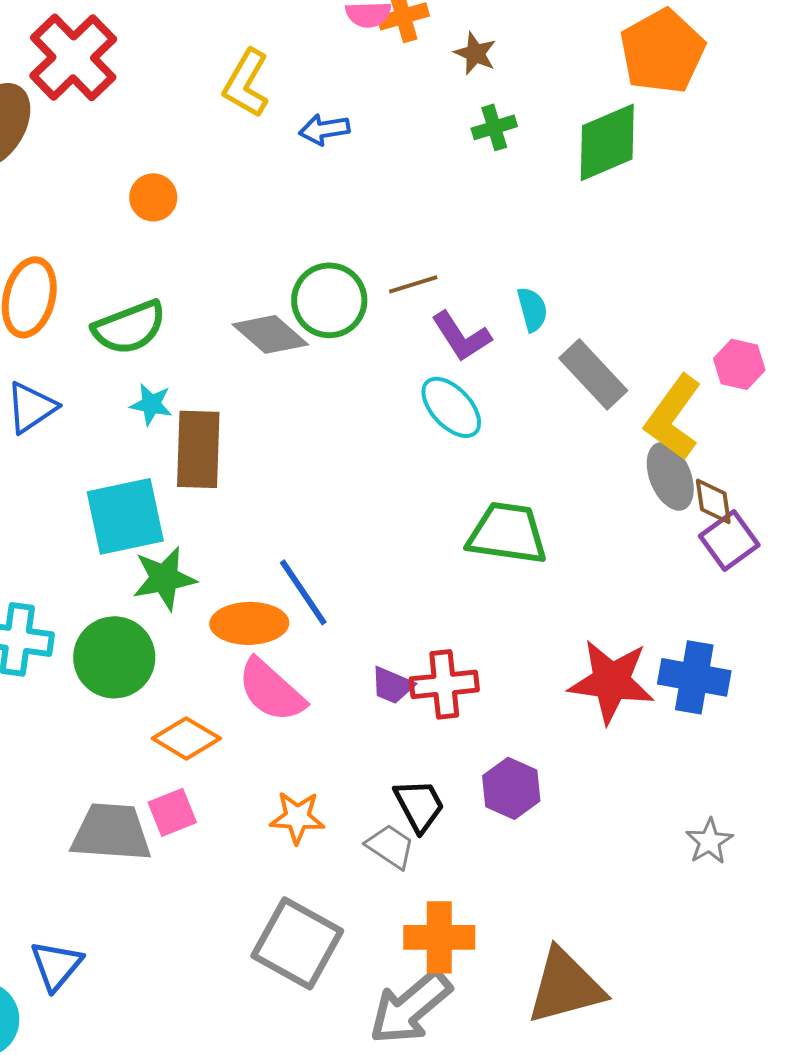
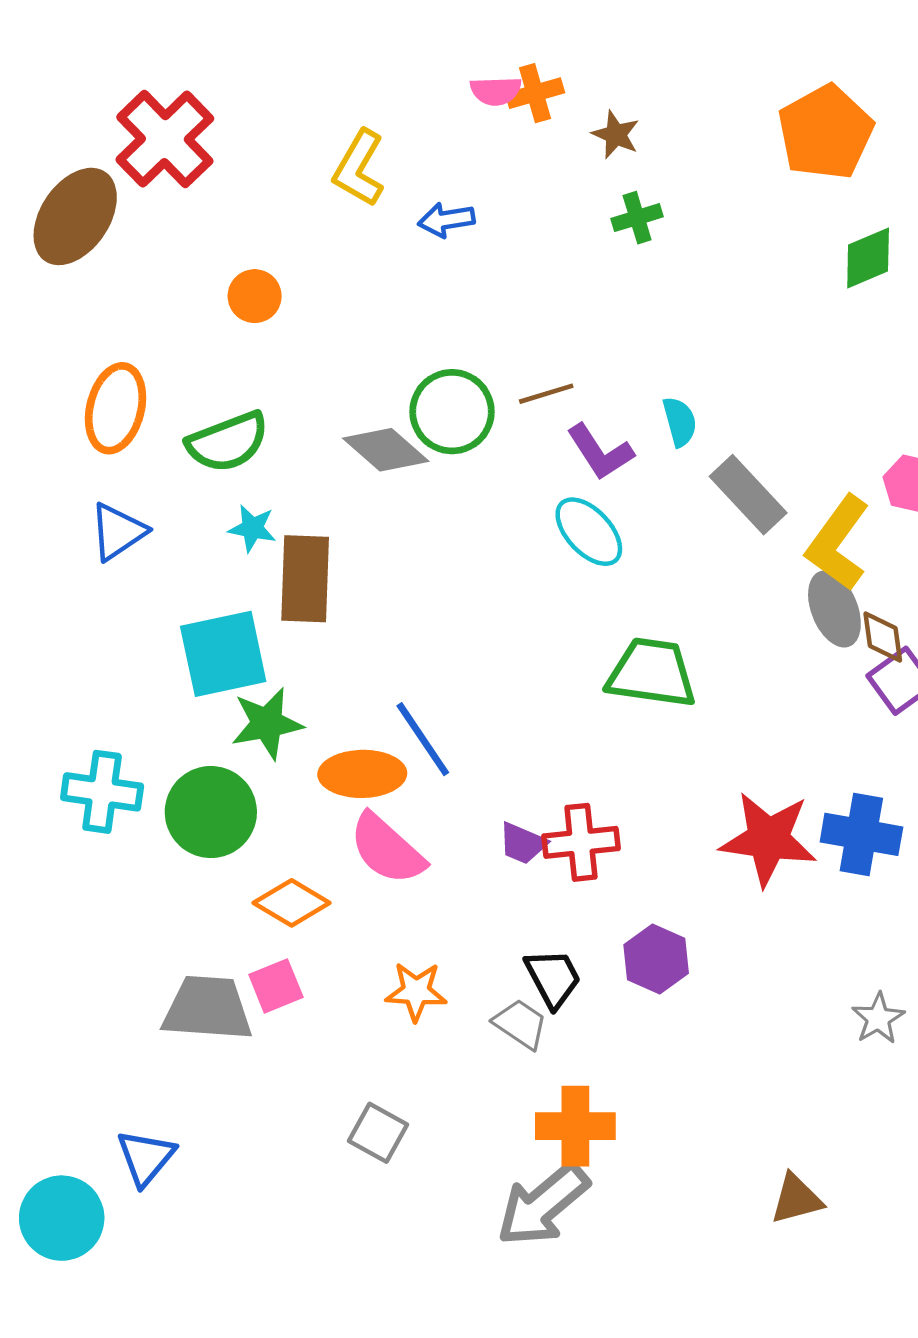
green diamond: (607, 142) -> (868, 258), moved, size x0.7
gray square: (297, 943) -> (378, 1133), moved, size x0.6
brown triangle: (565, 986) -> (796, 1199), moved, size x0.6

